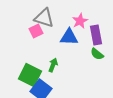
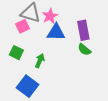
pink star: (80, 21) -> (50, 16), moved
green square: (30, 75) -> (16, 53), moved, size x0.6

